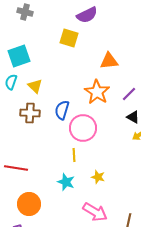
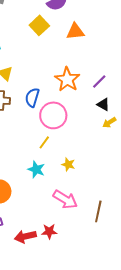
yellow square: (69, 38) -> (39, 25), turned 30
orange triangle: (109, 61) -> (75, 31), moved
yellow line: (74, 155) -> (44, 142), turned 40

